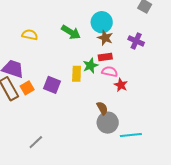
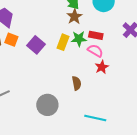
brown star: (105, 38) -> (74, 17), moved
orange square: (27, 88) -> (11, 40), turned 32
gray circle: (108, 123) -> (47, 105), moved

